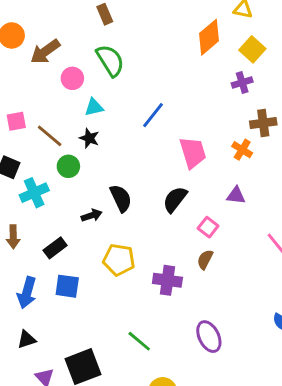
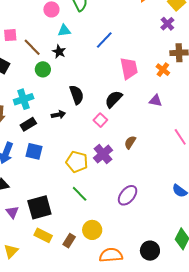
purple cross: (242, 82) -> (167, 24), turned -32
cyan cross: (34, 193) -> (24, 99), moved
black arrow: (92, 215) -> (58, 115), moved
pink square: (208, 227) -> (100, 120), moved
yellow pentagon: (119, 260) -> (77, 162), moved
purple cross: (167, 280) -> (103, 154), turned 36
purple ellipse: (209, 337) -> (128, 195), turned 60

